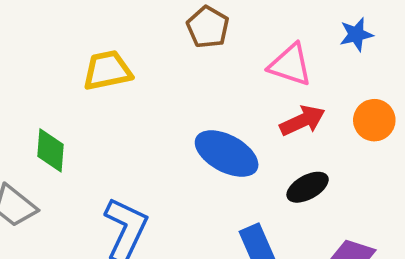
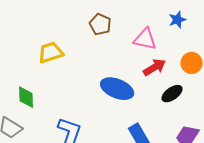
black ellipse: (308, 187) -> (172, 94), moved

